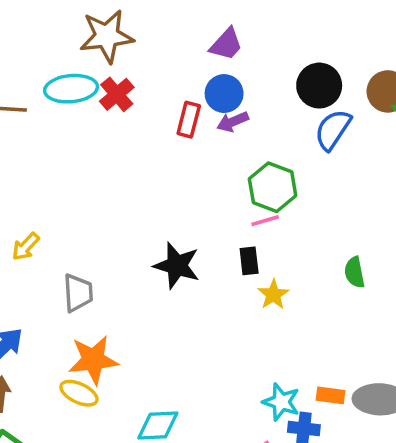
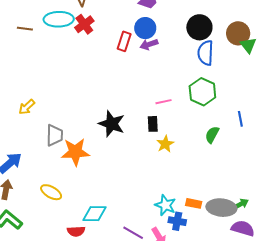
blue semicircle: (333, 130) -> (205, 53), turned -35
green hexagon: (273, 187) -> (202, 92), moved
green semicircle: (355, 272) -> (212, 135), turned 36
orange star: (93, 360) -> (75, 152), moved

